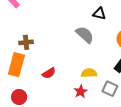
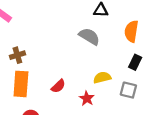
brown cross: (26, 42) -> (17, 55), moved
red star: (81, 92) -> (87, 98), moved

